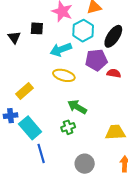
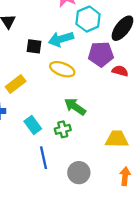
black square: (37, 28) -> (34, 46), moved
cyan rectangle: (30, 128) -> (33, 125), moved, size x0.7
blue line: (41, 153) -> (43, 158), moved

